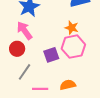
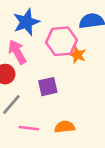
pink hexagon: (73, 47) -> (62, 41), moved

